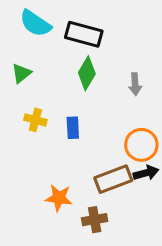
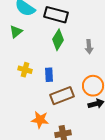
green triangle: (21, 73) -> (16, 32), moved
brown rectangle: (113, 179) -> (62, 96), moved

